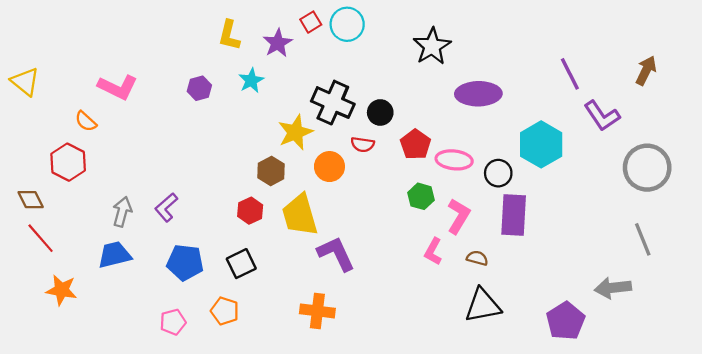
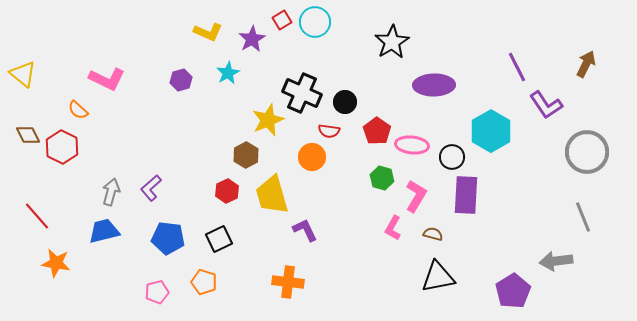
yellow L-shape: (229, 35) -> (208, 32), turned -80
orange circle: (329, 167) -> (312, 157), moved
brown diamond: (31, 200) -> (28, 135), moved
purple L-shape: (336, 254) -> (305, 230), size x0.7

